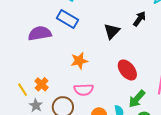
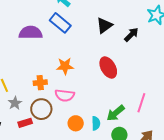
black triangle: (112, 31) -> (104, 25), moved
red ellipse: (127, 70) -> (108, 67), moved
orange cross: (42, 84) -> (40, 83), moved, turned 32

